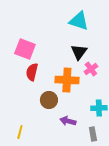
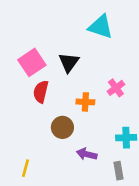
pink square: (25, 49) -> (32, 62), turned 35
black triangle: (79, 52) -> (69, 62), moved
orange cross: (67, 80) -> (85, 102), size x0.6

